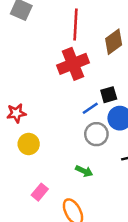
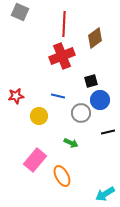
blue line: (90, 108) -> (58, 96), moved, turned 48
yellow circle: (29, 144) -> (39, 116), moved
pink rectangle: (40, 192) -> (35, 160), size x1.6

